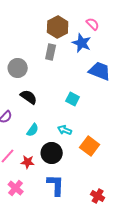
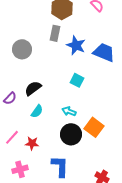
blue star: (82, 43) -> (76, 45), moved
black semicircle: (29, 97) -> (33, 88), moved, turned -72
black circle: (52, 153) -> (71, 134), moved
pink cross: (16, 188) -> (20, 169), turned 35

